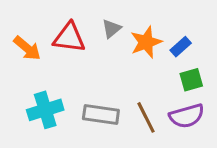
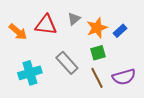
green square: (191, 80) -> (98, 53), moved
gray rectangle: (101, 114) -> (67, 63), moved, turned 40

